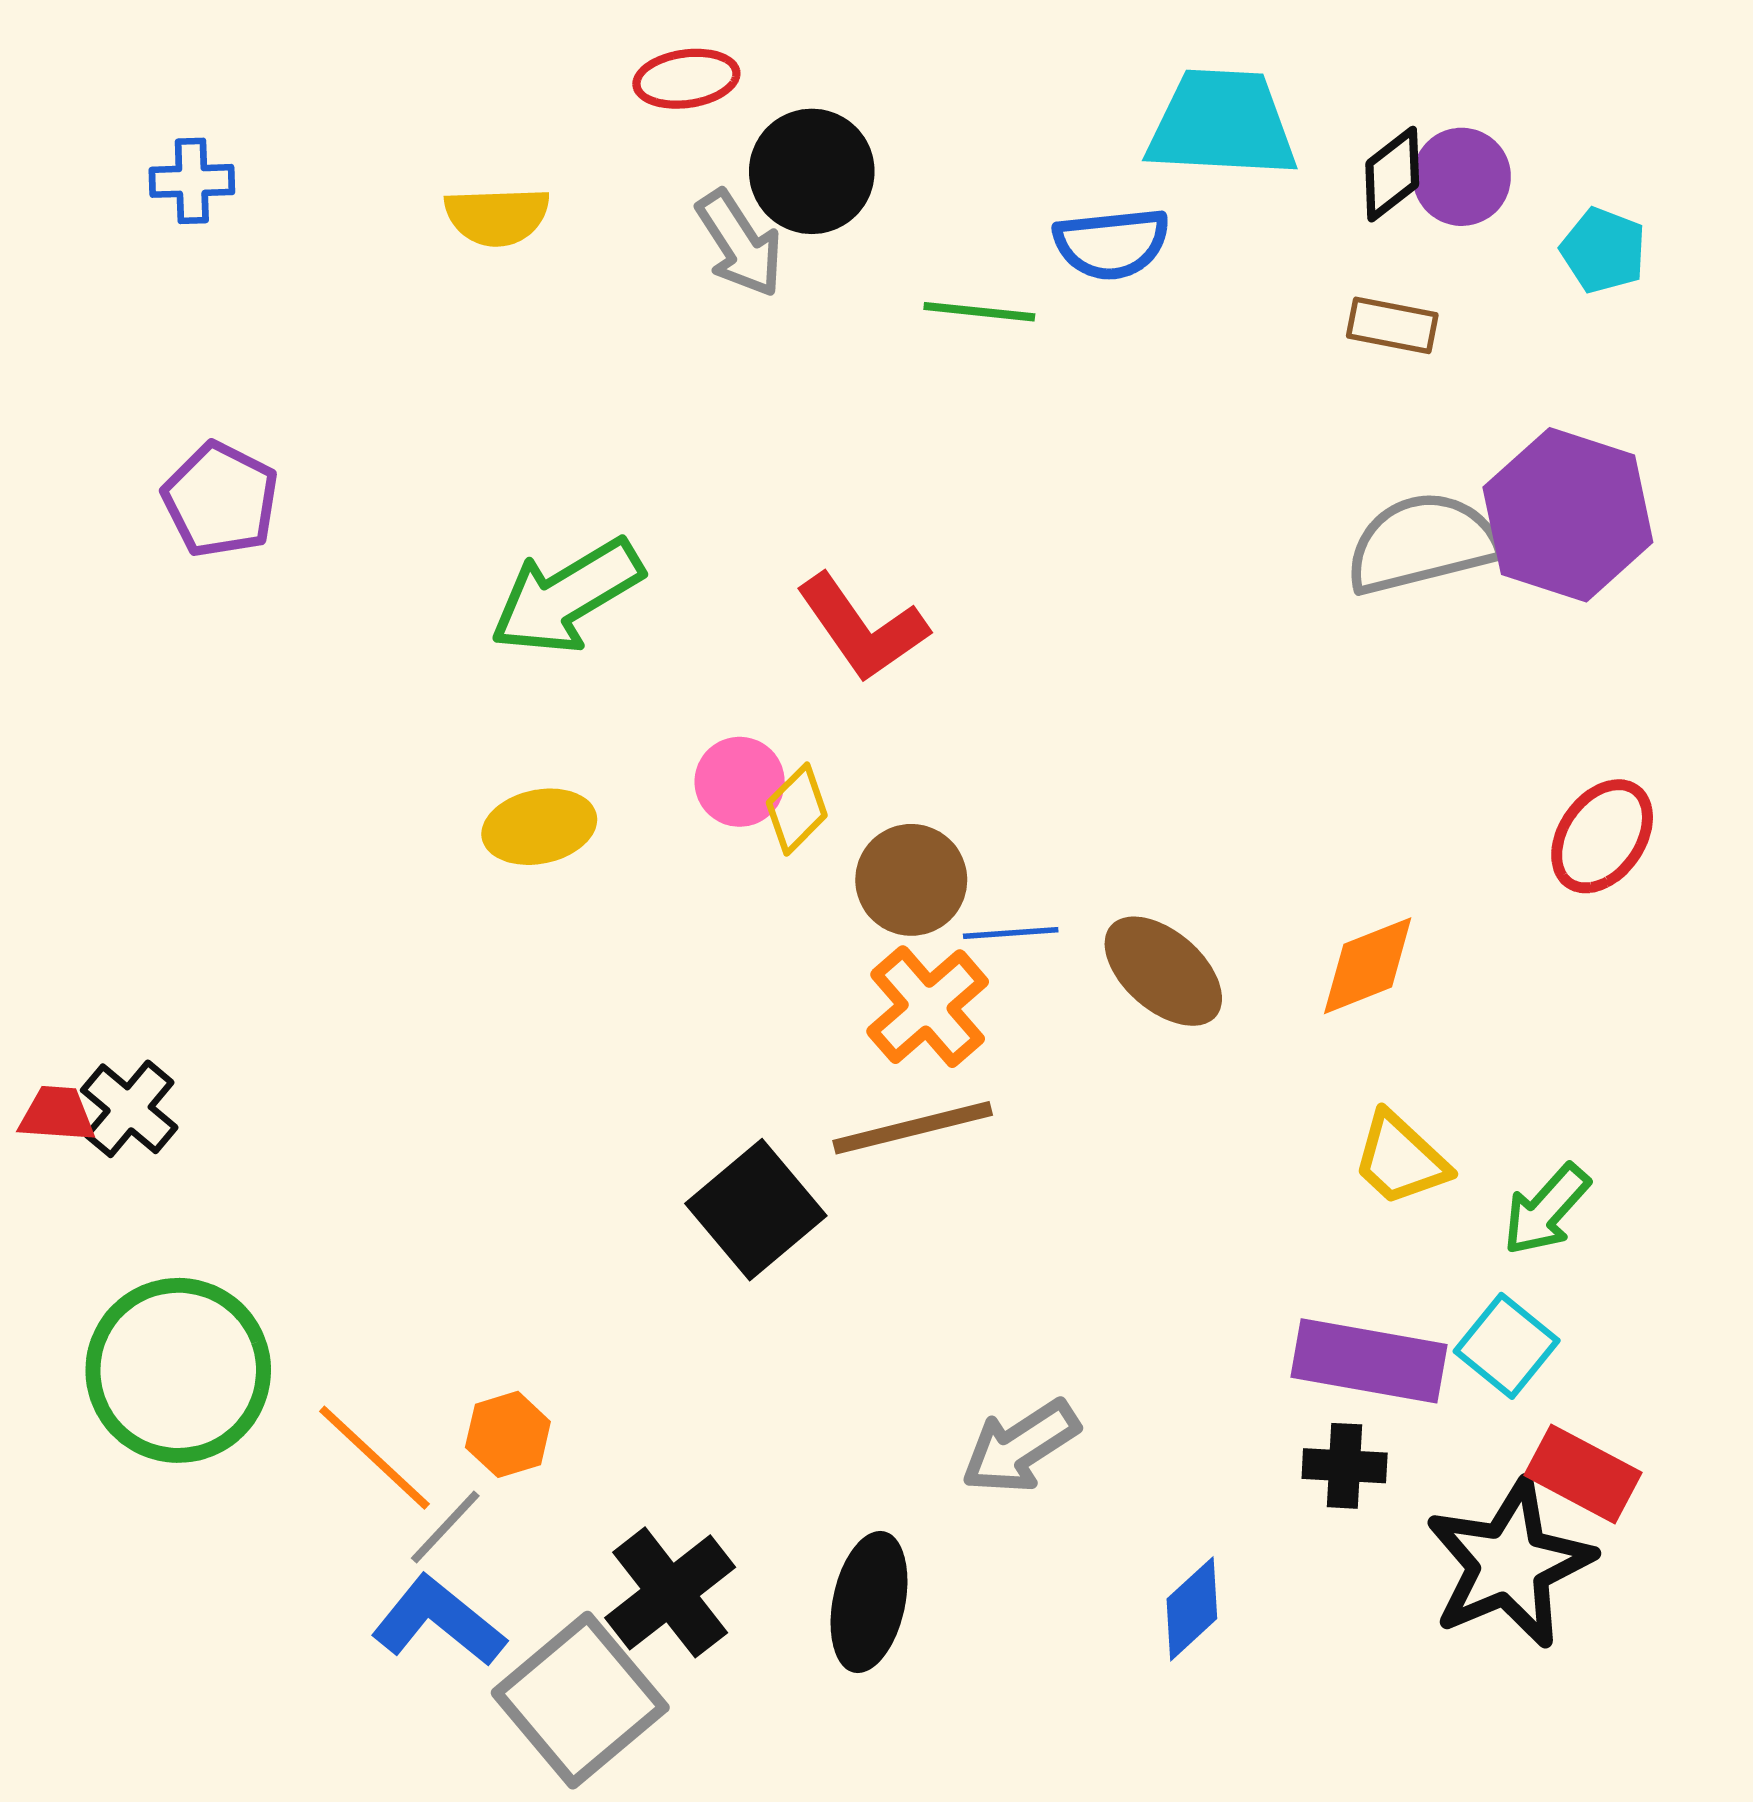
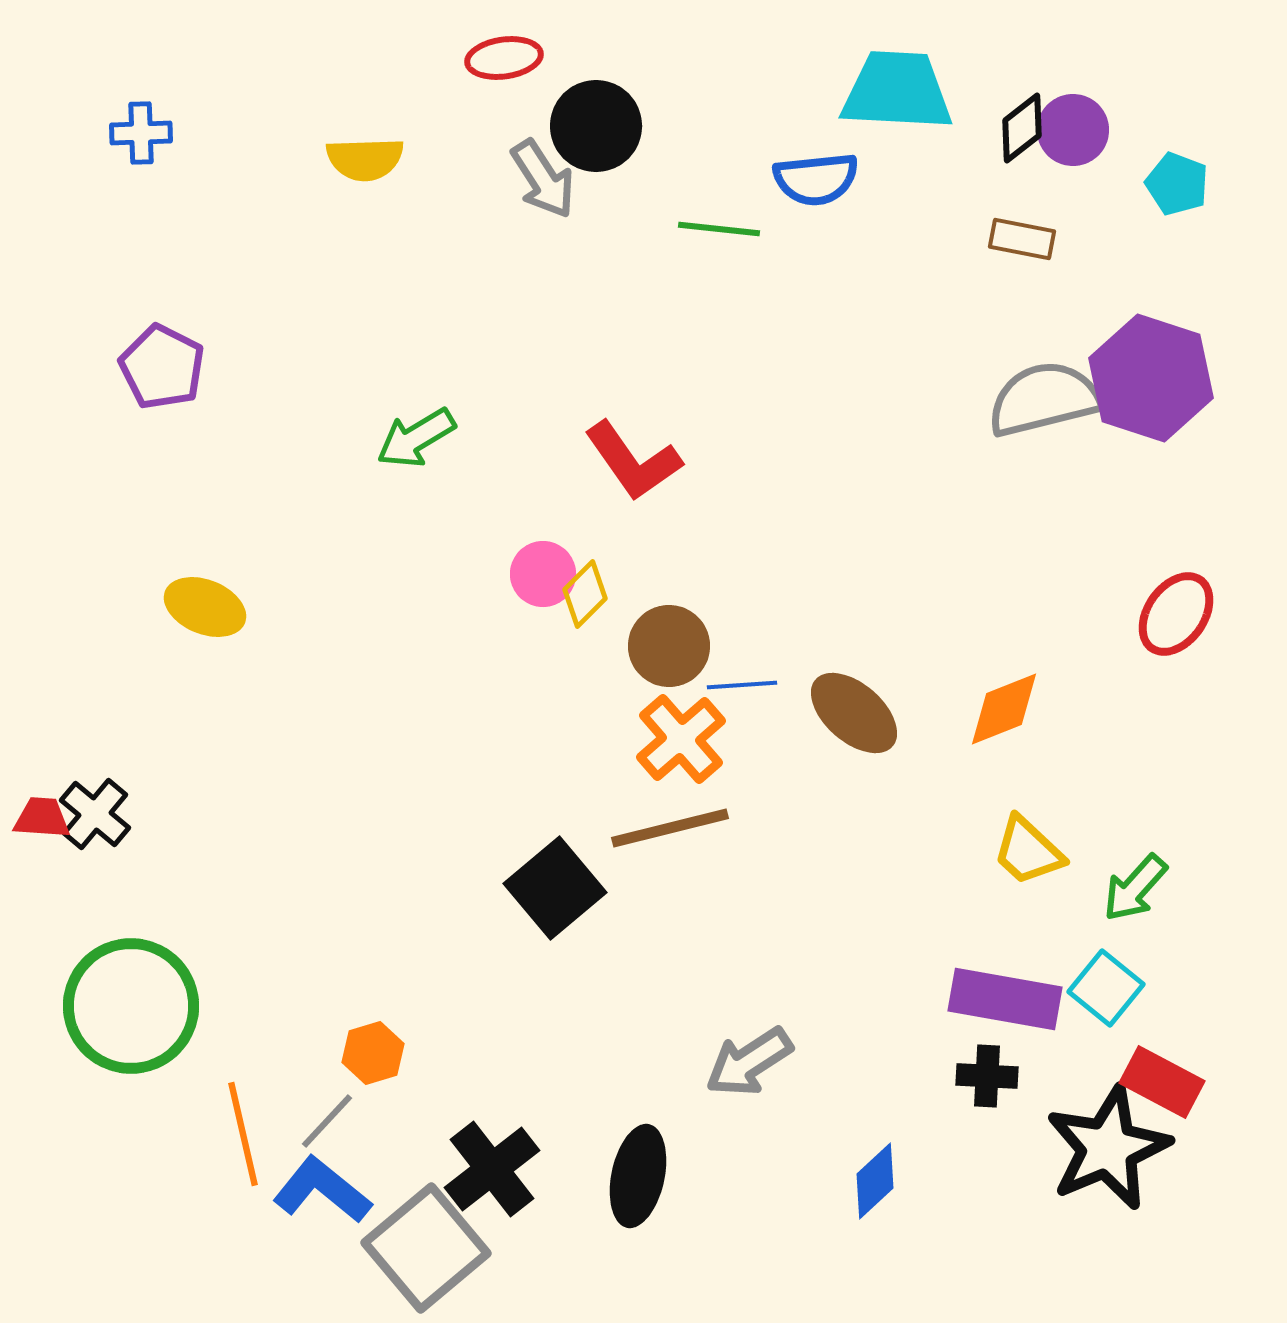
green arrow: (567, 596) -> (416, 438), size x0.7
yellow ellipse: (539, 827) -> (205, 607), moved, turned 34
orange line: (374, 1458) -> (243, 1134), moved, turned 34

